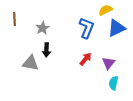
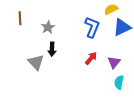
gray triangle: (30, 63) -> (36, 62), turned 36

